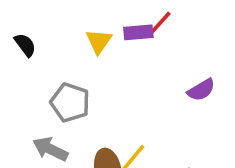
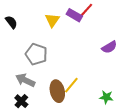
purple rectangle: (138, 32) -> (74, 15), turned 35

